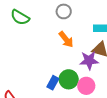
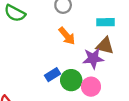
blue rectangle: (53, 83) -> (53, 75), moved, turned 32

